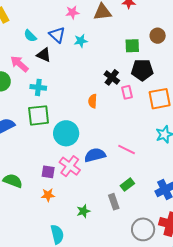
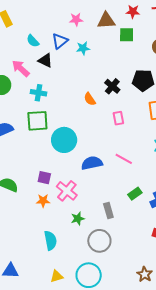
blue triangle: (57, 35) -> (60, 41), turned 36
green square: (132, 46) -> (127, 35), moved
pink rectangle: (127, 92) -> (118, 118), moved
orange semicircle: (93, 101) -> (90, 99), moved, turned -40
pink cross: (70, 166) -> (67, 191), moved
green rectangle: (127, 185) -> (135, 194), moved
gray circle: (143, 229) -> (99, 241), moved

